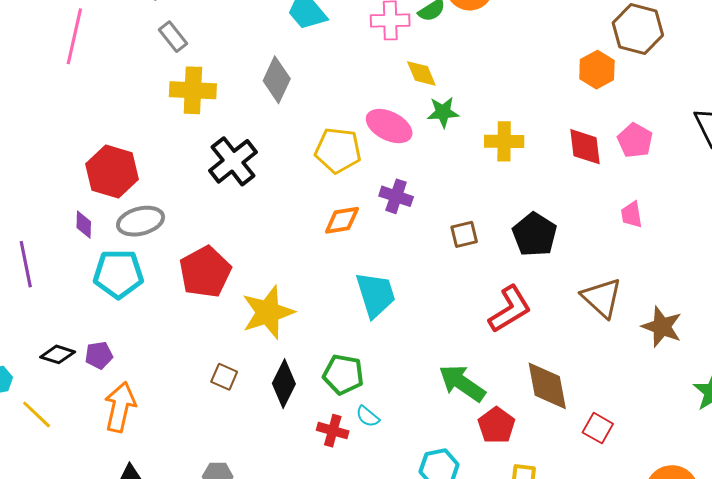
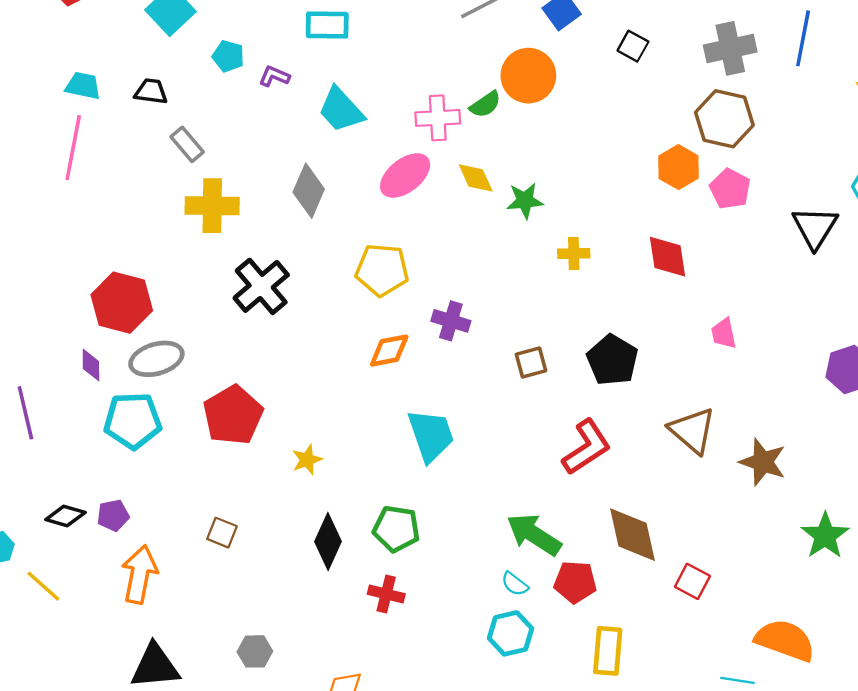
green star: (443, 112) -> (525, 201), moved
pink ellipse: (389, 126) -> (405, 175), moved, turned -63
pink pentagon: (635, 140) -> (730, 189), moved
yellow cross: (504, 141) -> (574, 253), size x0.7
yellow star: (268, 312) -> (307, 460), size x0.5
brown square: (224, 377) -> (222, 533), moved
cyan semicircle: (368, 417) -> (515, 584), moved
red pentagon: (496, 425) -> (575, 582), turned -30

